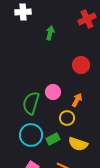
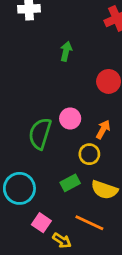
green arrow: (50, 33) -> (66, 51), moved
cyan circle: (31, 135) -> (19, 188), moved

